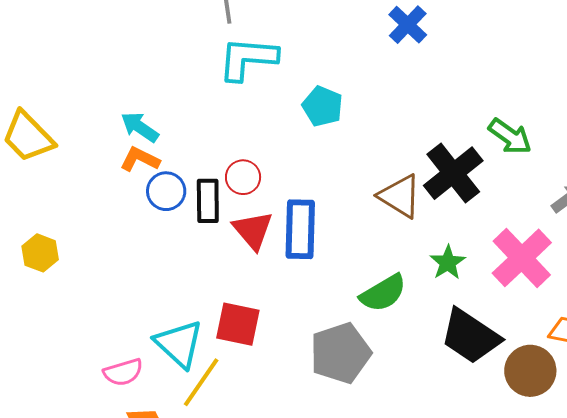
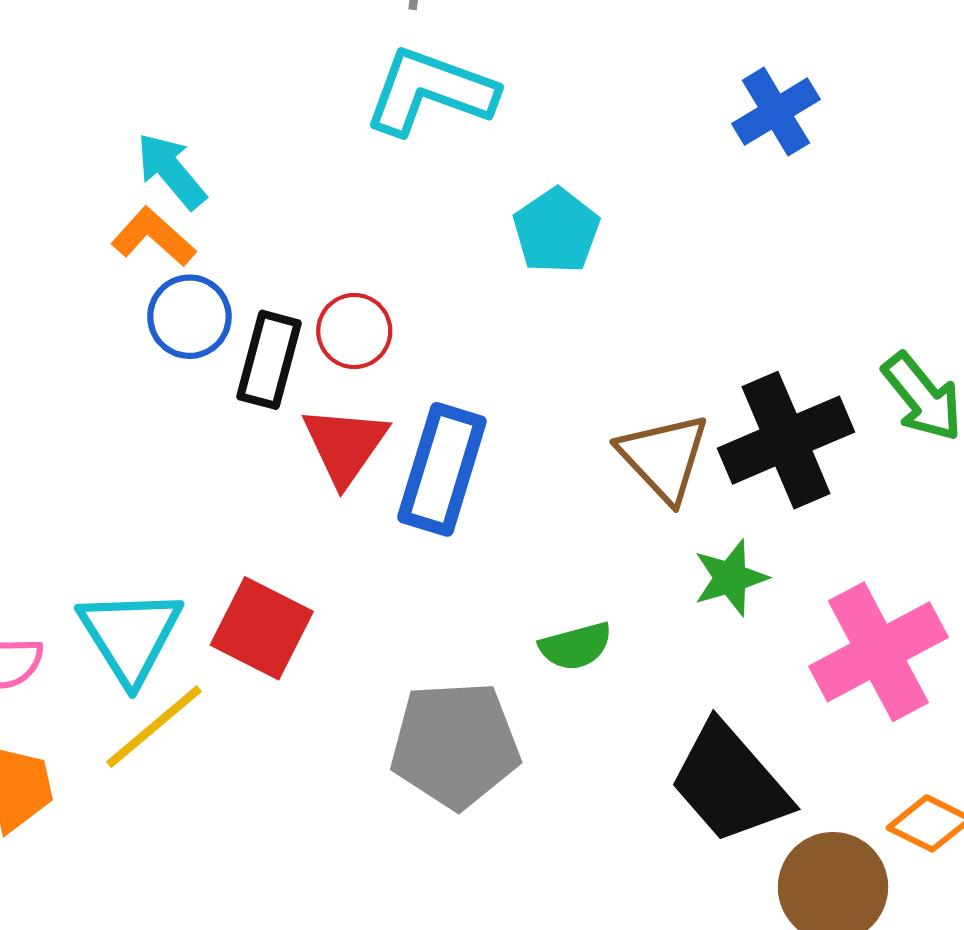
green star: (448, 263) -> (731, 578), moved
green semicircle: (383, 293) -> (576, 646), size x0.7

